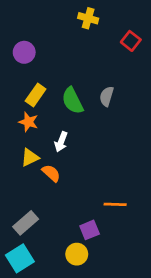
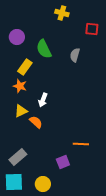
red square: (131, 41) -> (92, 29), turned -32
gray semicircle: (107, 96) -> (75, 55), moved
green semicircle: (72, 101) -> (44, 49), moved
yellow circle: (77, 254) -> (43, 184), moved
cyan square: (20, 258) -> (14, 182), turned 30

